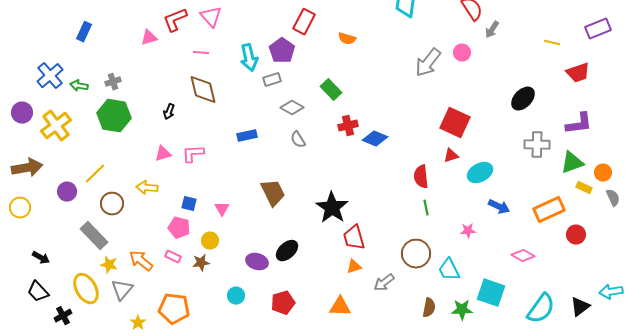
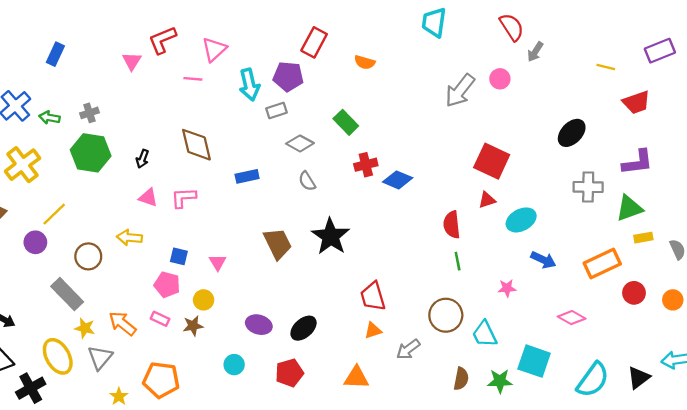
pink triangle: (211, 17) -> (214, 49), moved, turned 30
pink triangle: (149, 38) -> (132, 61), turned -42
purple pentagon: (282, 51) -> (288, 76), turned -30
brown diamond: (203, 90) -> (196, 145), moved
black arrow: (169, 112) -> (142, 159), moved
pink triangle: (163, 154) -> (148, 198), turned 36
orange circle: (603, 173) -> (673, 300), moved
yellow line: (95, 174) -> (54, 214), moved
yellow rectangle: (584, 188) -> (643, 238), turned -35
black star: (332, 208) -> (331, 236), moved
black ellipse: (287, 251) -> (304, 328), moved
black cross: (63, 316) -> (31, 388), size x1.4

